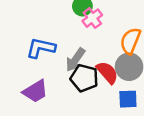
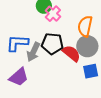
gray arrow: (75, 60) -> (33, 52), moved
black pentagon: (84, 78) -> (52, 44), moved

